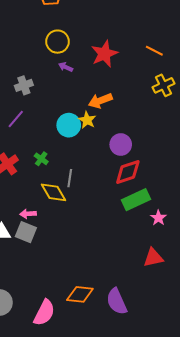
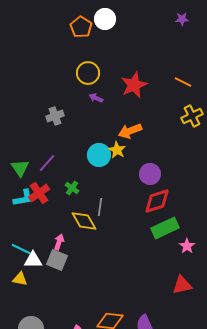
purple line: (16, 119) -> (47, 163), moved
pink arrow: (28, 214) -> (59, 242), turned 112

